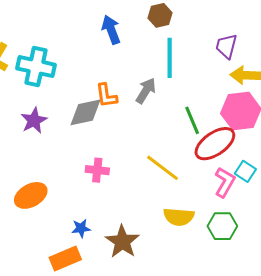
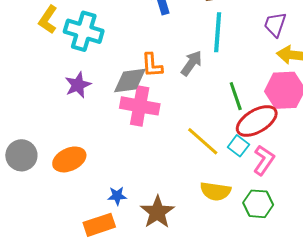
pink cross: (97, 170) -> (140, 106), moved, size x1.6
cyan square: (245, 171) -> (238, 146), moved

